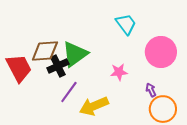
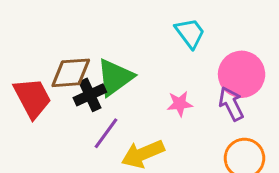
purple arrow: (151, 90) -> (231, 104), moved, size x1.6

